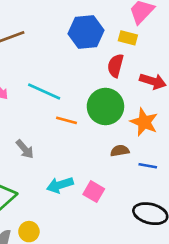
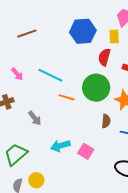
yellow rectangle: (128, 38) -> (114, 36), turned 72
brown semicircle: (120, 151) -> (106, 121), turned 104

